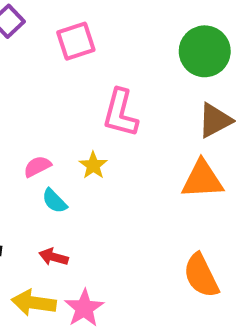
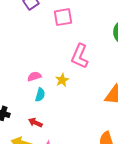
cyan semicircle: (54, 201) -> (40, 95), turned -128

